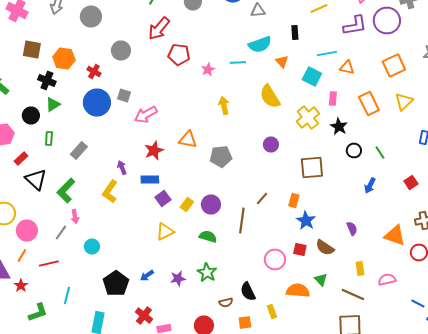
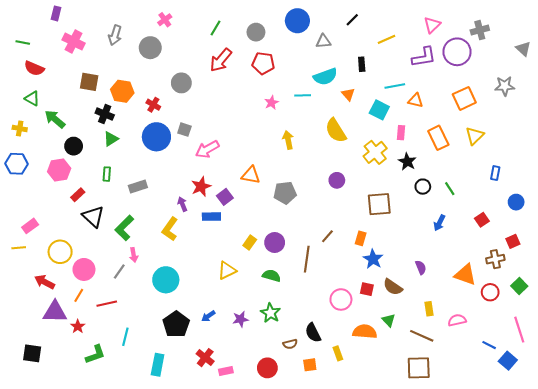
red pentagon: (179, 54) -> (263, 63), moved
black circle: (31, 116) -> (74, 146), moved
gray rectangle: (79, 150) -> (138, 187), turned 30
red star: (154, 150) -> (201, 187), moved
purple square: (163, 198) -> (225, 197), moved
cyan circle: (92, 246) -> (166, 280), moved, size x1.6

